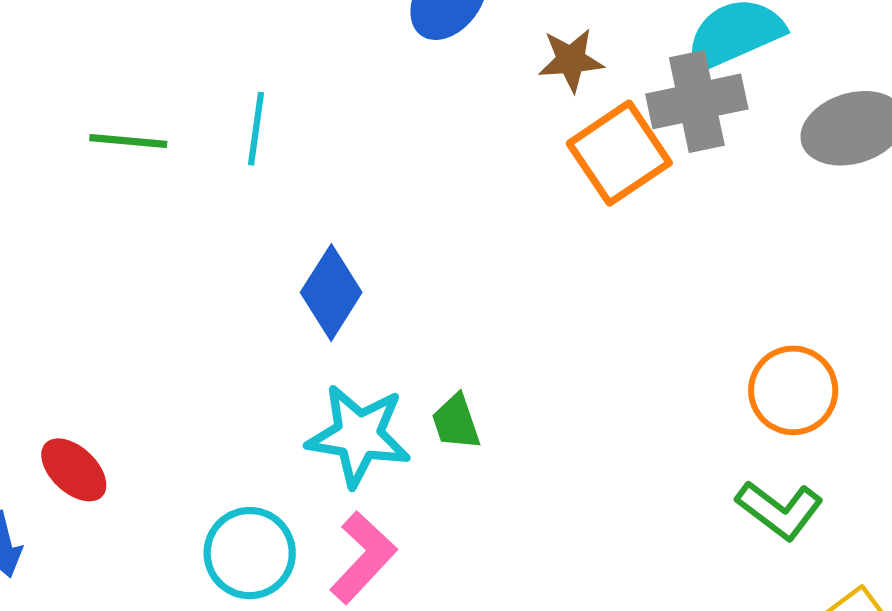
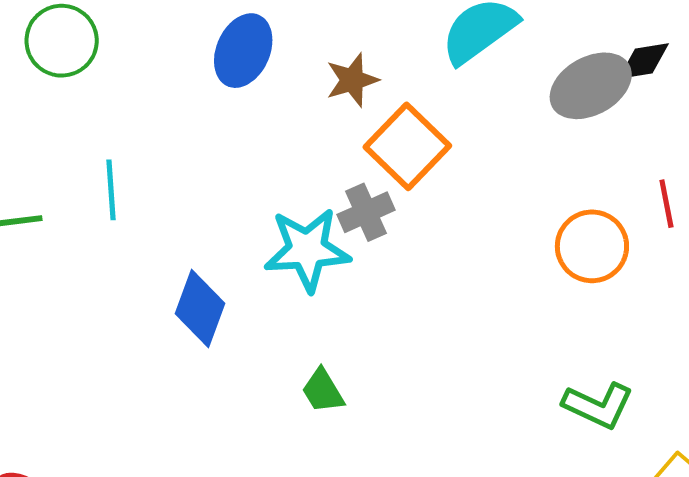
gray cross: (697, 101) -> (366, 212), moved, size x0.7
orange circle: (793, 390) -> (592, 246), moved
cyan star: (359, 436) -> (307, 250), moved

